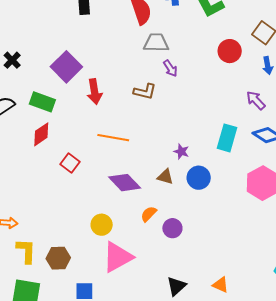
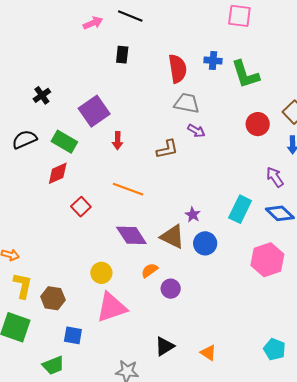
purple arrow: (170, 68) -> (196, 131), turned -36
red arrow: (95, 92) -> (118, 141), size x0.7
brown L-shape: (145, 92) -> (167, 149), turned -35
brown triangle: (165, 177) -> (172, 237), size x1.5

